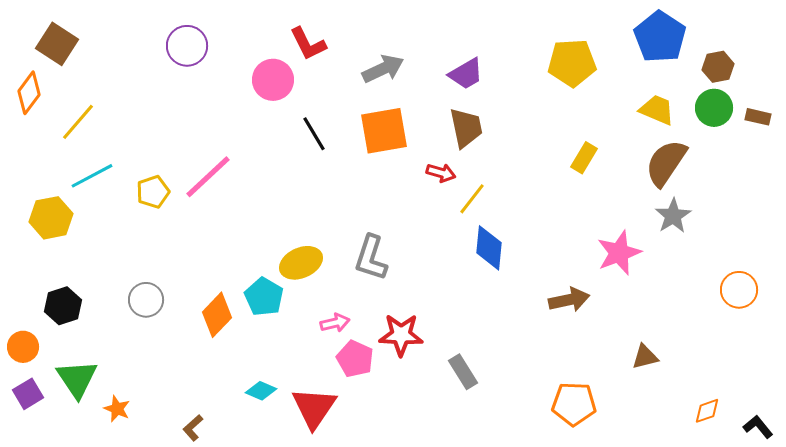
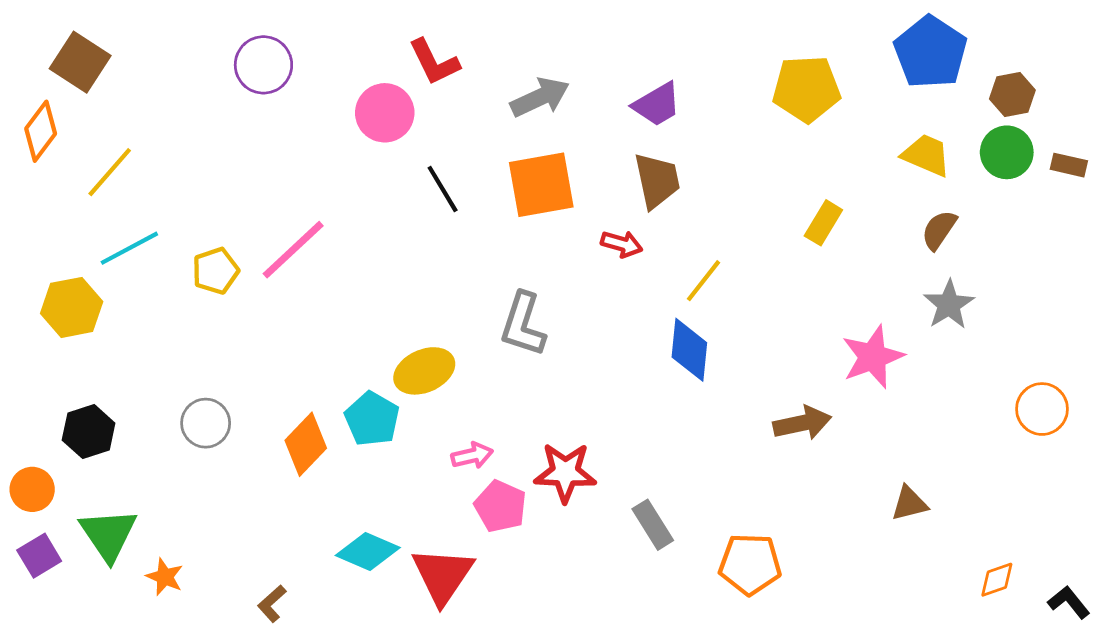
brown semicircle: (666, 163) -> (939, 230), size x0.6
yellow line: (472, 199) -> (704, 281), moved
gray L-shape: (371, 258) -> (523, 324), moved
cyan diamond: (261, 391) -> (368, 551), size x1.4
orange pentagon: (574, 404) -> (750, 564), moved

